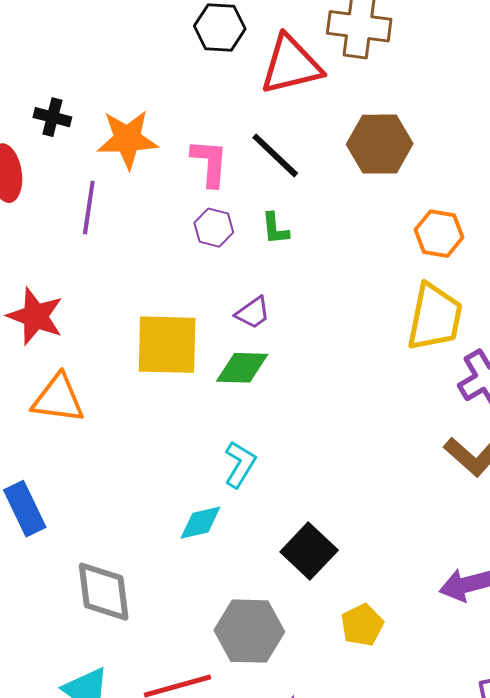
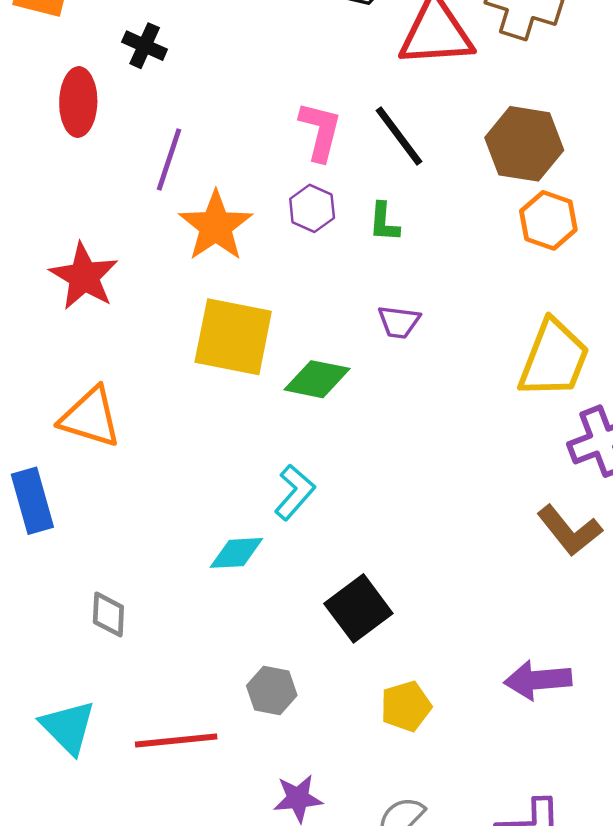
orange star: (127, 139) -> (216, 226), moved, turned 30
orange hexagon: (439, 234) -> (548, 220), moved
purple trapezoid: (253, 313) -> (399, 322), moved, turned 33
orange triangle: (58, 399) -> (90, 417), moved
gray diamond: (104, 592) -> (108, 614), size x0.6
gray hexagon: (249, 631) -> (272, 690), size x0.6

